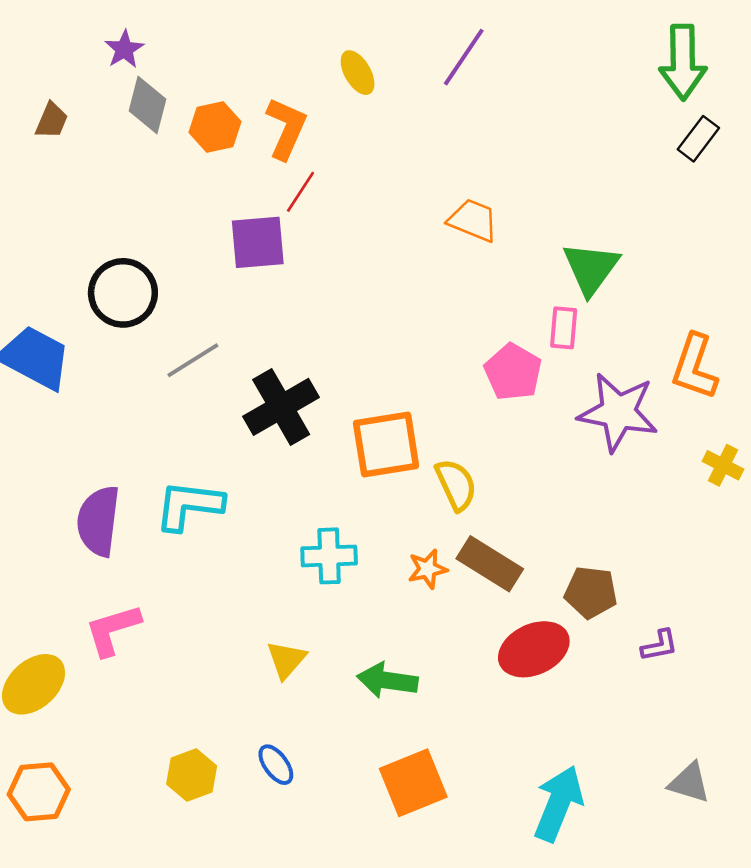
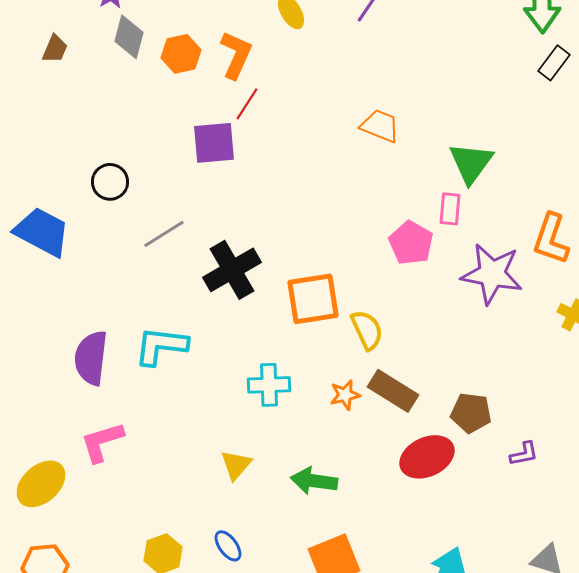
black circle: (123, 293) -> (110, 182), size x0.7

